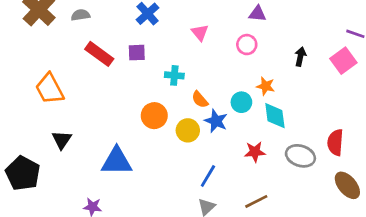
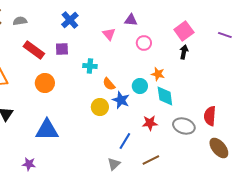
purple triangle: (258, 14) -> (131, 20), moved
pink square: (343, 61) -> (184, 31), moved
orange circle: (154, 116) -> (45, 83), moved
blue line: (208, 176) -> (125, 141), moved

